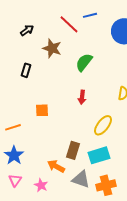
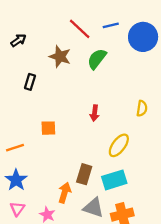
blue line: (90, 15) -> (111, 25), moved
black arrow: (27, 30) -> (18, 40), moved
green semicircle: (84, 62) -> (97, 59), moved
orange arrow: (56, 166) -> (65, 193), turned 78

